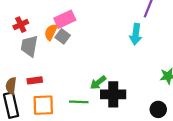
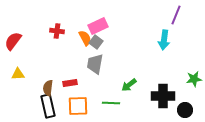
red cross: (21, 25) -> (57, 31), turned 32
orange semicircle: (51, 32) -> (85, 38), turned 126
gray trapezoid: (29, 46) -> (95, 64), moved
black cross: (113, 94) -> (163, 96), moved

